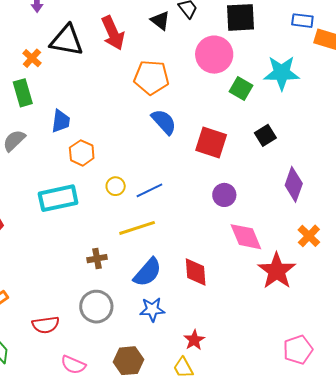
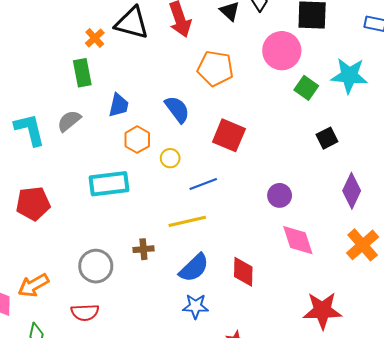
blue semicircle: (164, 122) -> (177, 109), moved
red square: (211, 142) -> (229, 135), moved
yellow circle: (116, 186) -> (170, 158), moved
orange cross: (309, 236) -> (363, 245), size x1.4
red star: (277, 271) -> (322, 310), moved, turned 30
gray circle: (96, 307) -> (96, 266), moved

